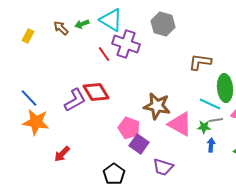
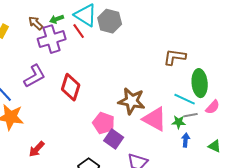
gray hexagon: (163, 24) -> (110, 21), moved
purple cross: (126, 44) -> (52, 39), moved, turned -36
red line: (104, 54) -> (79, 31), moved
red diamond: (96, 92) -> (71, 87), turned 48
purple L-shape: (75, 100) -> (35, 76), moved

